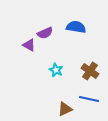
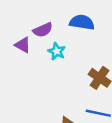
cyan star: (56, 70) -> (57, 51), moved

